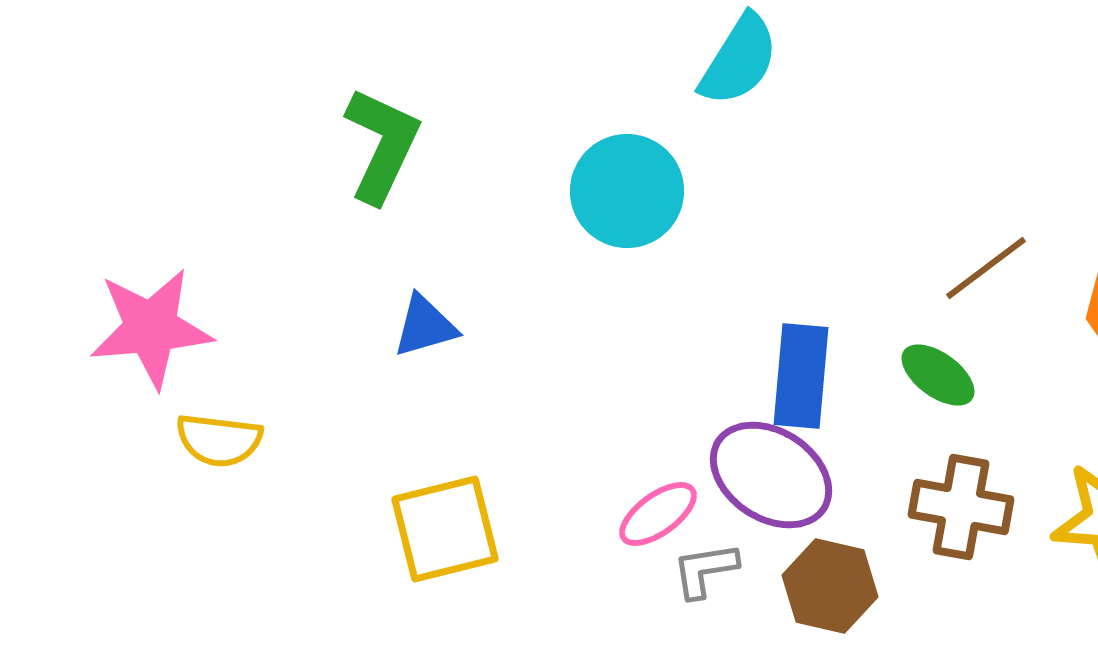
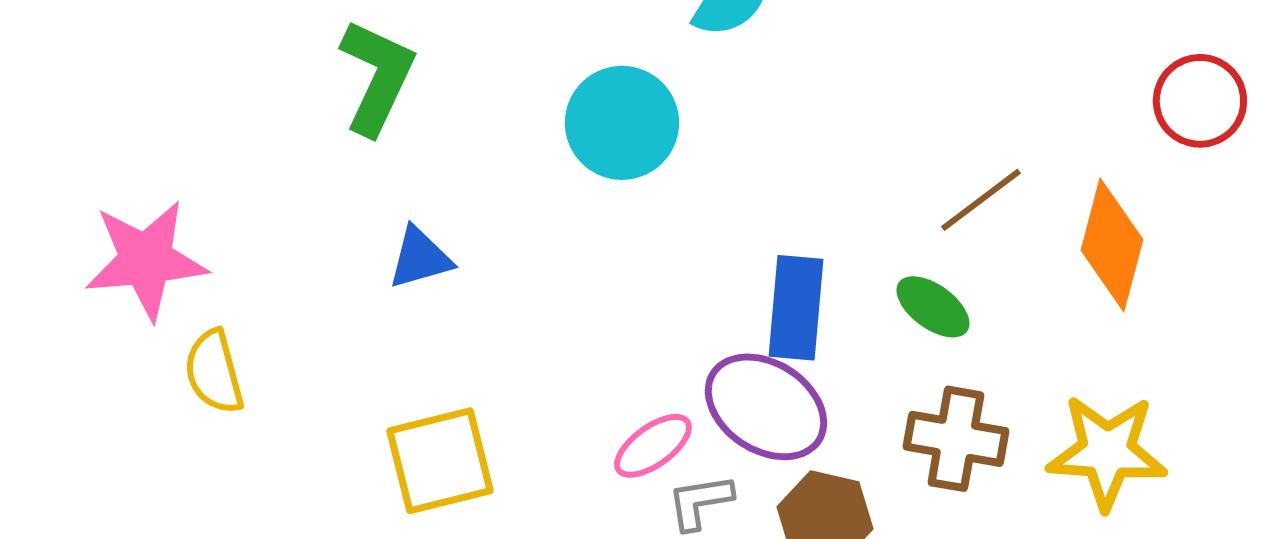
yellow semicircle: (219, 440) -> (214, 372), turned 68

